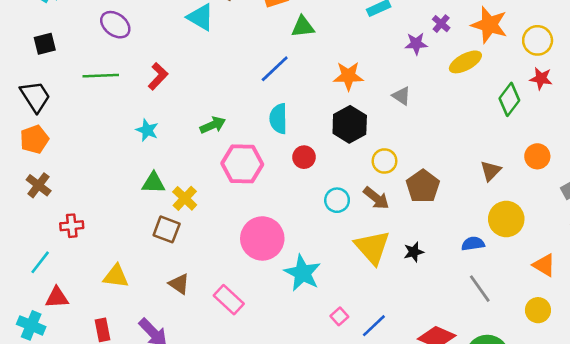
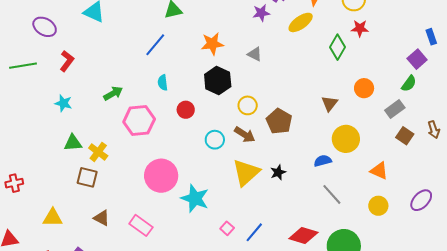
purple ellipse: (115, 25) -> (45, 27), moved
cyan semicircle: (278, 119) -> (163, 83), size x0.7
yellow triangle: (372, 247) -> (246, 173), turned 36

